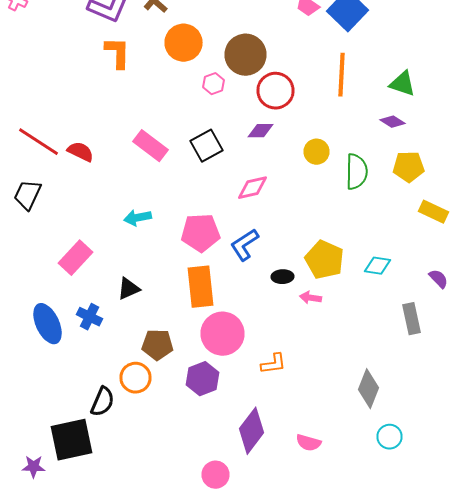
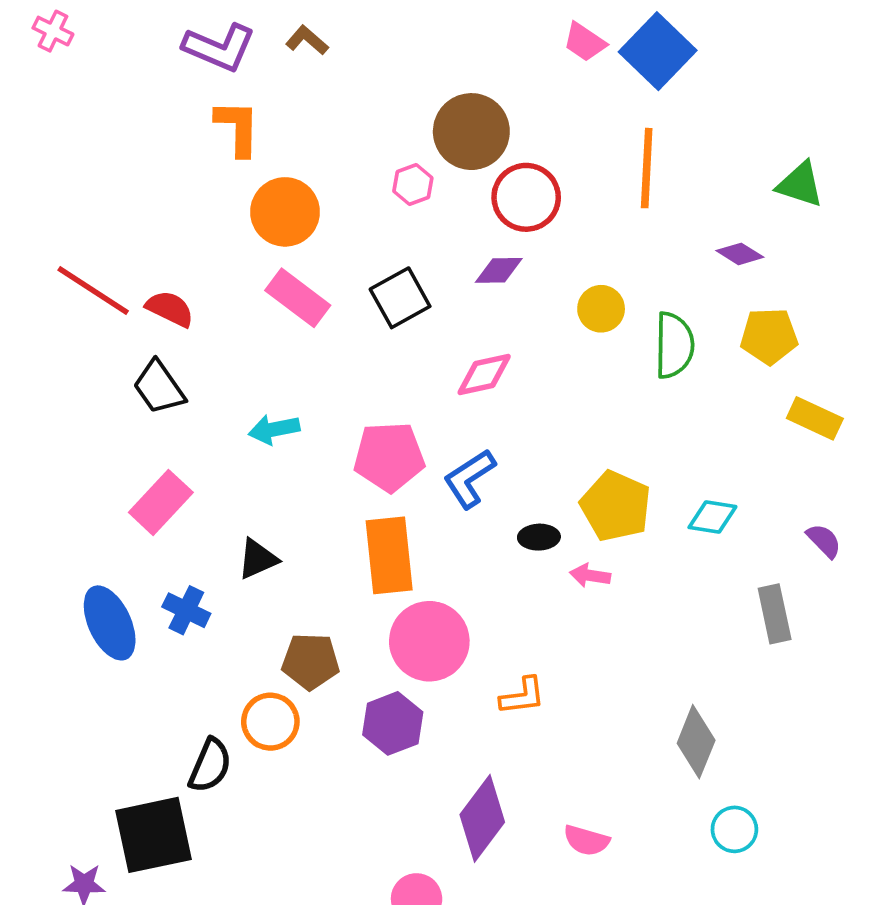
orange circle: (184, 43) -> (285, 212), moved
green triangle: (402, 84) -> (800, 185), moved
black trapezoid: (28, 195) -> (159, 387), moved, turned -60

